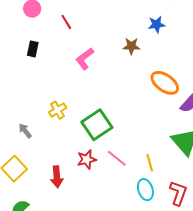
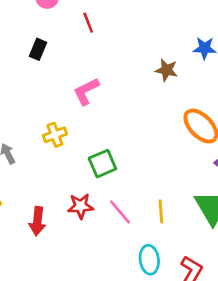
pink L-shape: (85, 59) -> (86, 91), moved
green square: (97, 125) -> (102, 164), size x0.7
yellow line: (150, 163) -> (161, 211), moved

